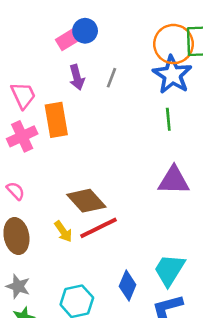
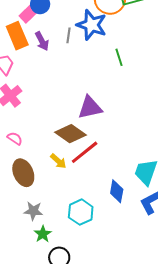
blue star: (172, 75) -> (92, 25), moved
orange rectangle: (56, 120) -> (17, 36), moved
purple triangle: (174, 180) -> (90, 108), moved

